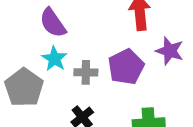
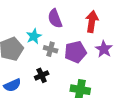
purple semicircle: (53, 23) -> (55, 19), moved

